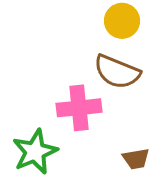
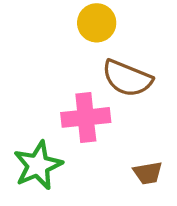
yellow circle: (122, 21) -> (97, 23), moved

